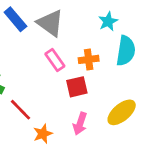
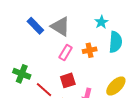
pink rectangle: (55, 60) -> (66, 52), turned 70
red square: (77, 87) -> (68, 80), moved

